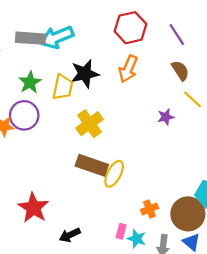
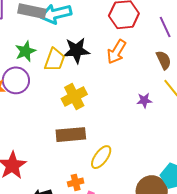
brown rectangle: (92, 165) -> (71, 135), turned -32
yellow ellipse: (114, 174) -> (101, 157), moved
orange cross: (150, 209) -> (76, 182), moved

